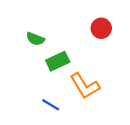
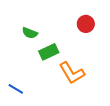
blue line: (51, 105) -> (16, 89), moved

